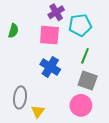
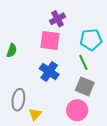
cyan pentagon: (80, 25) -> (91, 40), moved
green semicircle: (13, 31) -> (12, 51), moved
green line: (85, 56) -> (83, 62), turned -49

